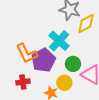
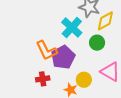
cyan cross: (59, 41) -> (72, 27), moved
green circle: (73, 64) -> (97, 43), moved

